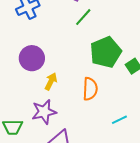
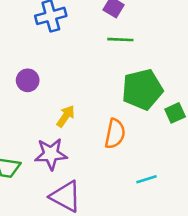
green line: (83, 17) -> (120, 40), turned 42
purple circle: (32, 58) -> (28, 80), moved, size x0.7

